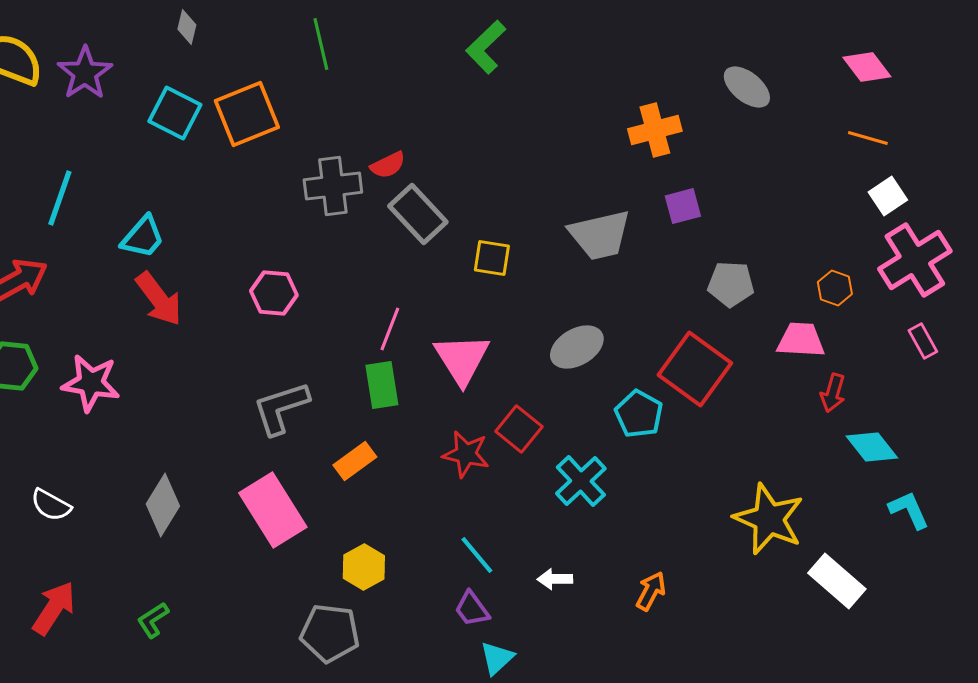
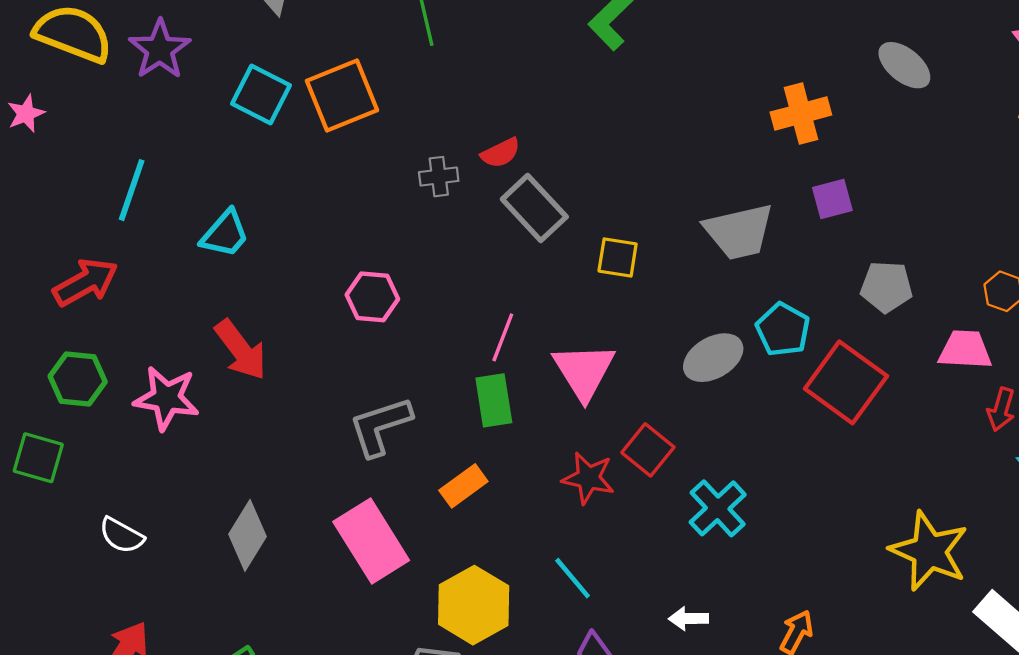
gray cross: (333, 186) -> (439, 177), size x0.6
red arrow: (159, 299) -> (241, 350), moved
cyan pentagon: (639, 414) -> (783, 330), moved
cyan line: (477, 555) -> (573, 578), moved
yellow hexagon: (364, 567) -> (474, 605), size x1.5

